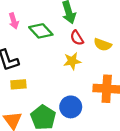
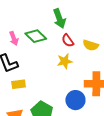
pink arrow: (14, 21) -> (14, 38), moved
blue circle: (71, 107) -> (75, 100), moved

